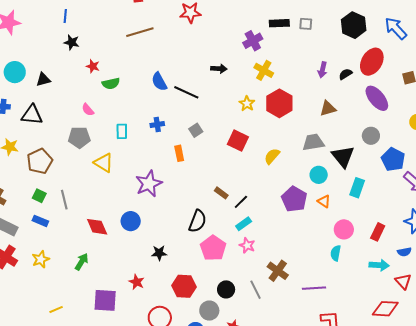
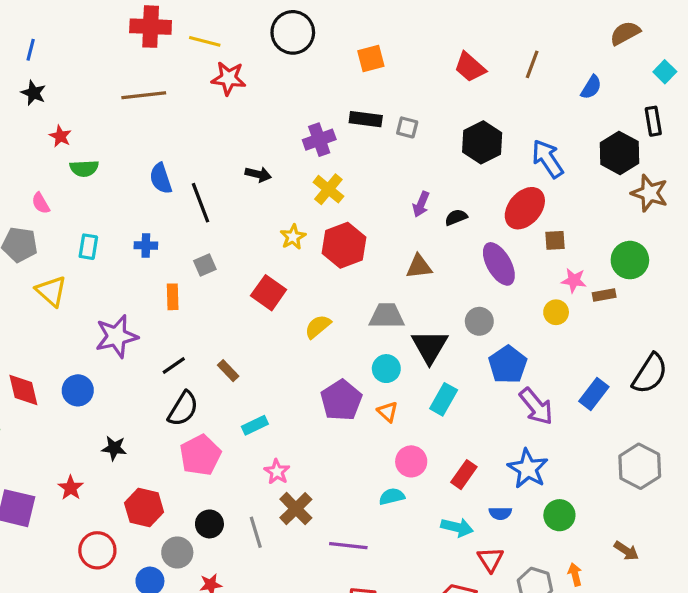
red ellipse: (372, 62) -> (525, 208), moved
black line: (186, 92) -> (200, 203), turned 35
black line: (241, 202) -> (174, 366), moved
pink star: (247, 245) -> (277, 472), moved
cyan semicircle: (336, 253) -> (392, 496), turned 56

